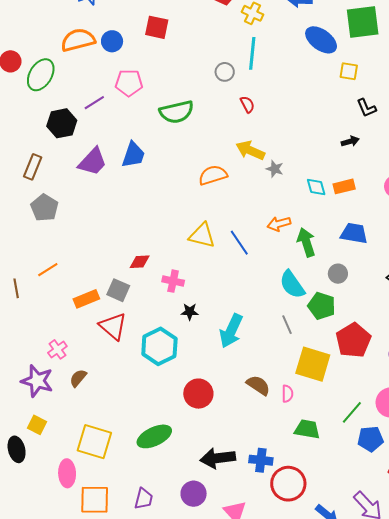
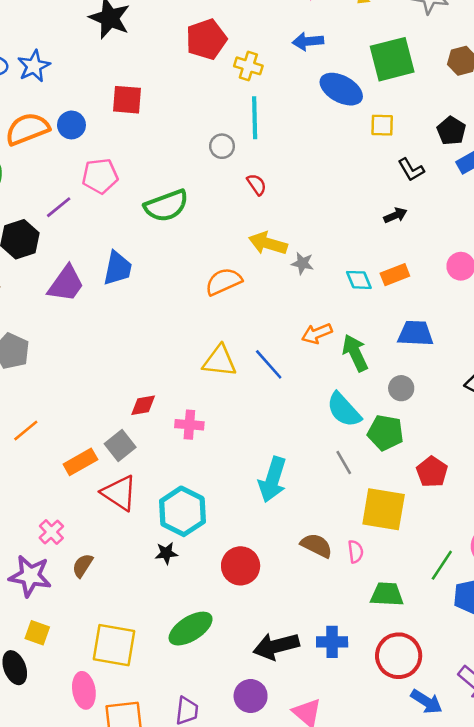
gray square: (118, 290) -> (120, 445), turned 35
black star: (190, 312) -> (166, 553), moved
red pentagon: (353, 340) -> (432, 472), size x0.7
red circle: (288, 484) -> (399, 656), moved

